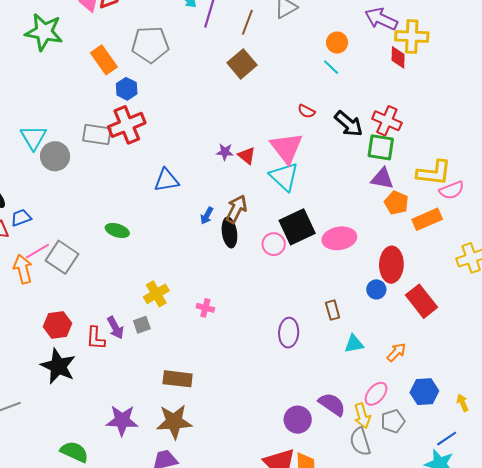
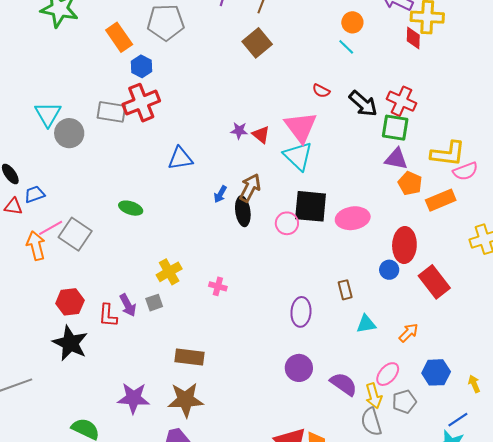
black square: (297, 227) -> (311, 206), turned 30
purple circle: (298, 420) -> (299, 368), moved

